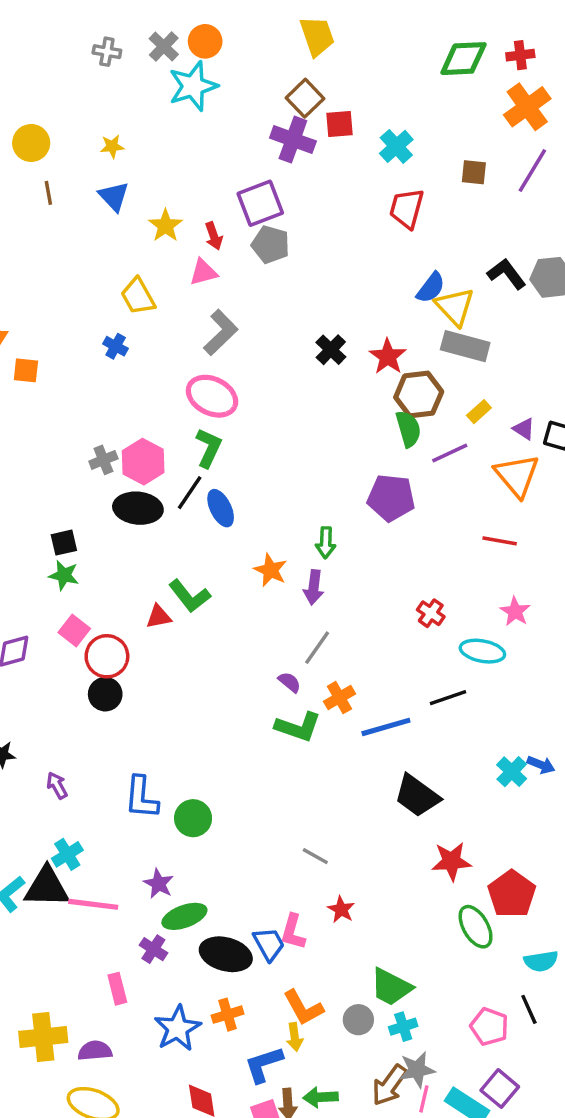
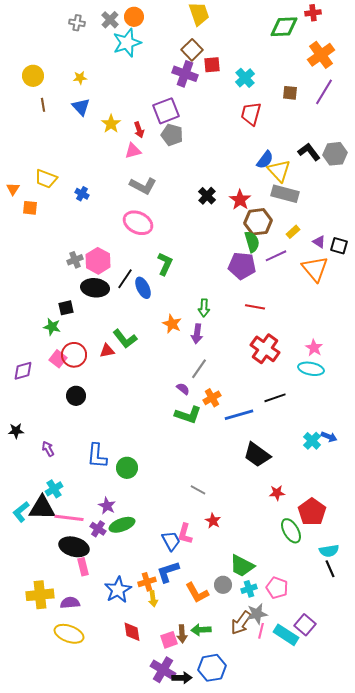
red cross: (520, 55) -> (313, 13), moved
yellow trapezoid: (138, 296) -> (46, 179), moved, turned -40
gray L-shape: (221, 332) -> (143, 186), turned 72
green L-shape: (209, 448) -> (165, 264), moved
purple pentagon: (391, 498) -> (242, 266), moved
red line: (500, 541) -> (255, 307), moved
black square: (64, 543) -> (66, 308), moved
red cross: (431, 613) -> (265, 349), size x1.8
cyan ellipse: (482, 651) -> (311, 369), moved
red circle: (107, 656) -> (74, 355), moved
red star: (451, 861) -> (277, 493), size x0.7
purple cross: (153, 949) -> (98, 529), moved
black ellipse: (226, 954) -> (74, 547), moved
orange L-shape: (303, 1008) -> (197, 593), moved
black line: (529, 1009) -> (330, 569), moved
pink pentagon: (489, 1027) -> (277, 588), moved
yellow arrow: (295, 1037) -> (153, 599), moved
blue L-shape: (264, 1065) -> (168, 572), moved

